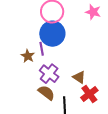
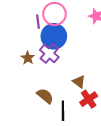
purple line: (42, 49) -> (38, 22), moved
purple cross: (49, 74) -> (49, 53), moved

